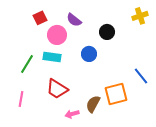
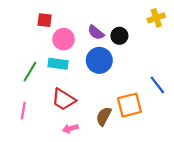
red square: (40, 18) -> (45, 20), turned 32
purple semicircle: (74, 20) -> (96, 32), moved
blue circle: (89, 54) -> (99, 60), size x1.5
pink arrow: (72, 114) -> (70, 129), moved

